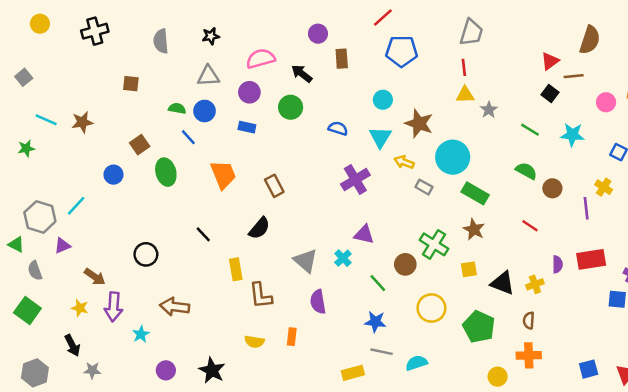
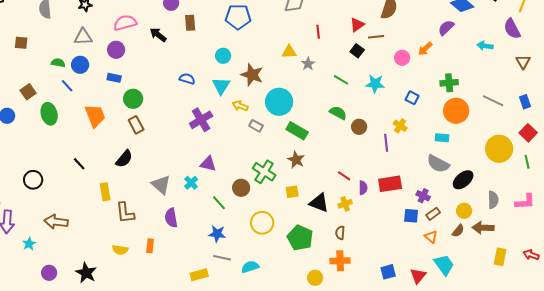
red line: (464, 67) -> (318, 32), moved
green circle: (291, 107) -> (133, 99), moved
red line: (530, 226) -> (344, 176), moved

